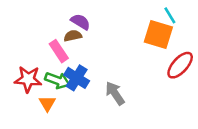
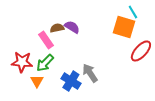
purple semicircle: (80, 22) -> (72, 27), moved
blue cross: (77, 78) -> (71, 81), moved
green arrow: (57, 80) -> (45, 63), turned 114

